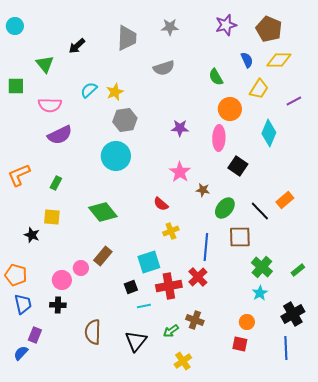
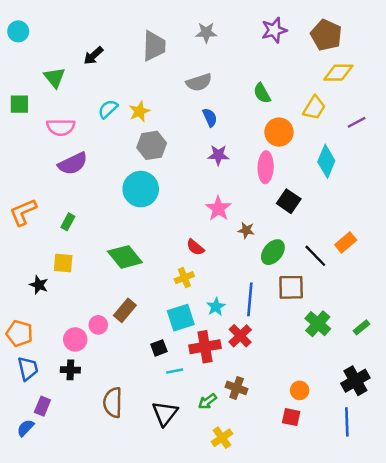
blue semicircle: (247, 60) -> (210, 117), moved
yellow cross: (171, 231) -> (184, 278), moved
cyan star: (260, 293) -> (216, 307), moved

